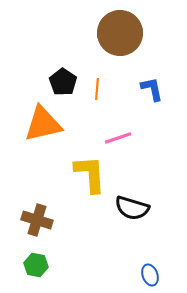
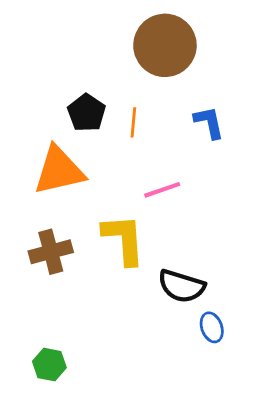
brown cross: (37, 220) -> (51, 252), moved, turned -32
blue ellipse: (150, 275) -> (212, 327), moved

